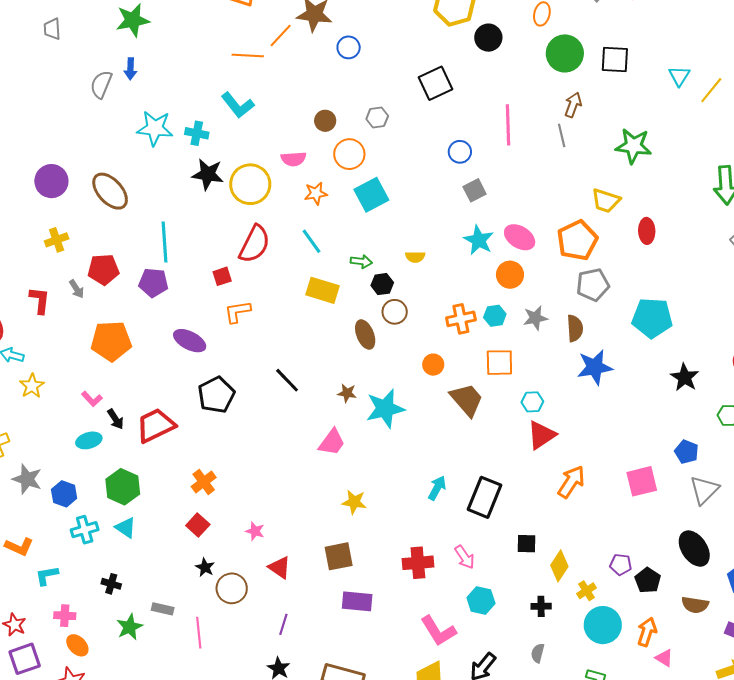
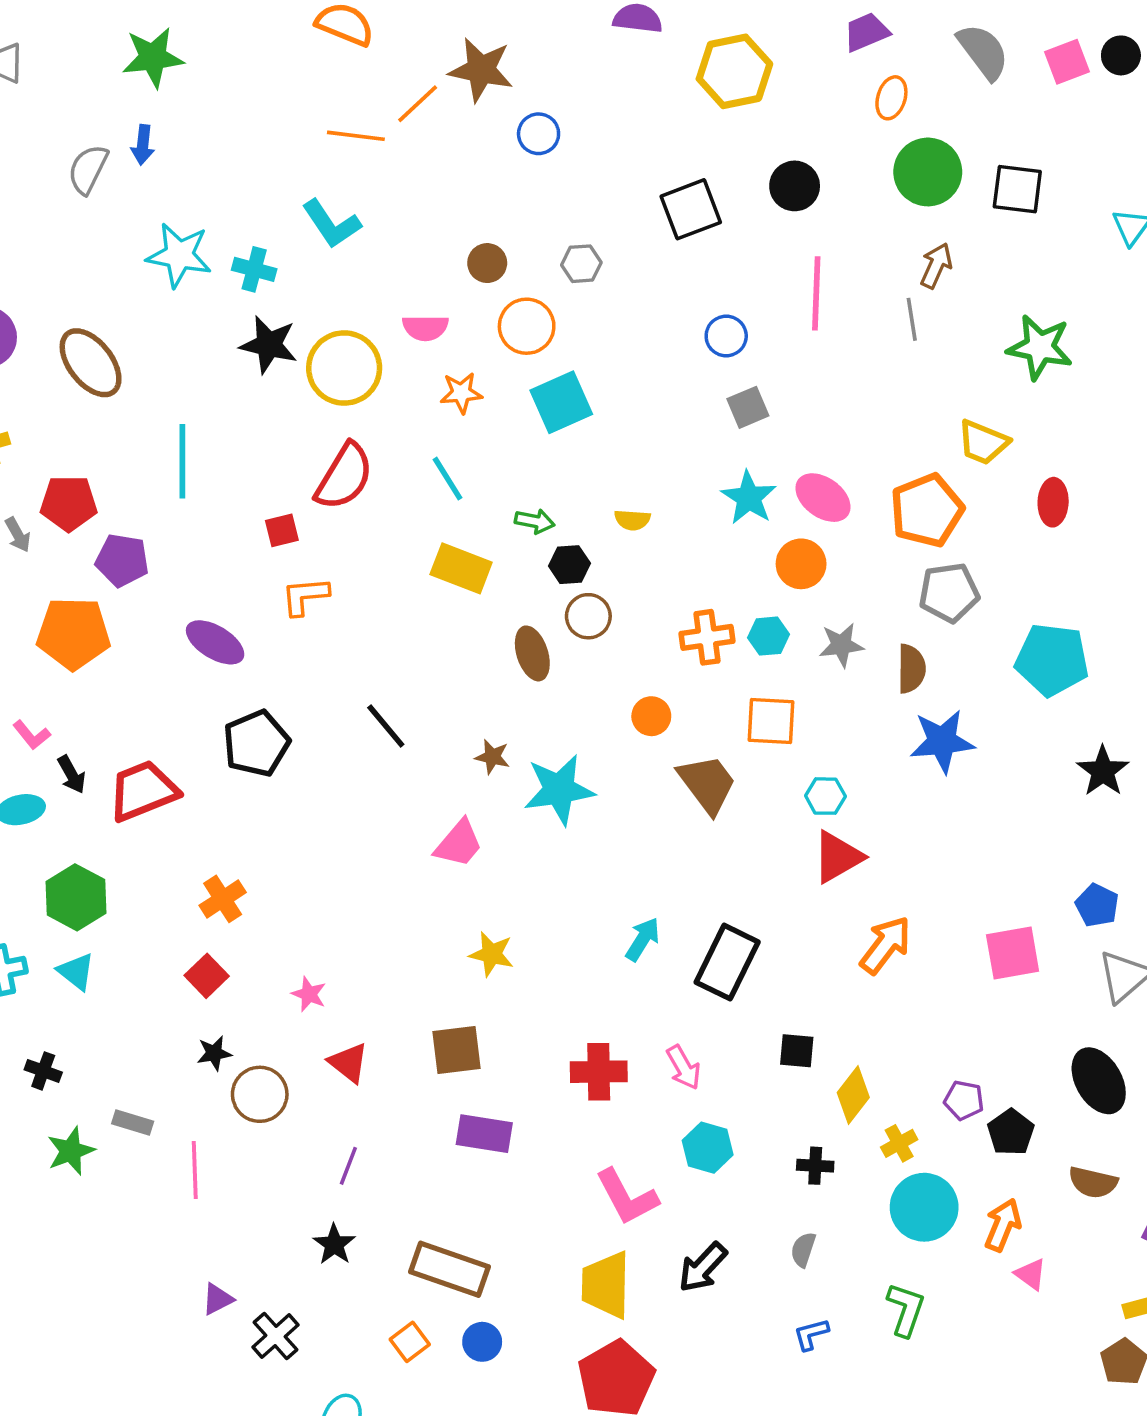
black circle: (488, 38) -> (795, 186), moved
purple pentagon: (153, 283) -> (122, 560), moved
black star: (205, 567) -> (214, 1053), turned 30

